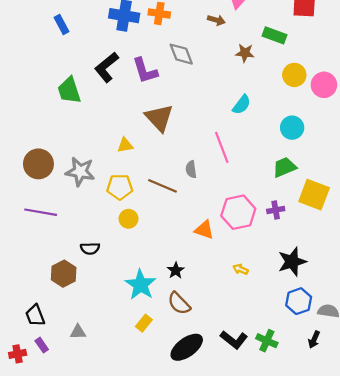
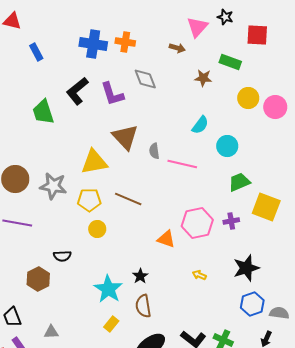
cyan circle: (292, 128) -> (227, 146), moved
yellow triangle: (125, 145) -> (94, 162), size x1.8
pink line: (222, 147) -> (182, 164), turned -56
gray semicircle: (191, 169) -> (154, 151), moved
brown semicircle: (179, 303) -> (143, 306), turned 35

